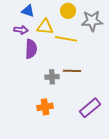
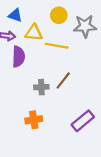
brown line: (72, 71) -> (63, 81), turned -54

